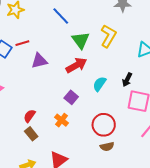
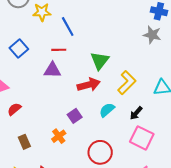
blue line: (61, 16) -> (68, 27), moved
yellow L-shape: (108, 36) -> (127, 83), moved
red line: (22, 43) -> (59, 50), moved
red semicircle: (29, 116) -> (14, 109), moved

